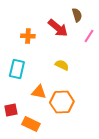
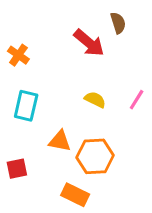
orange cross: (28, 36) -> (18, 55), moved, turned 32
pink line: (89, 36) -> (137, 100), moved
orange rectangle: (31, 124) -> (75, 195), moved

